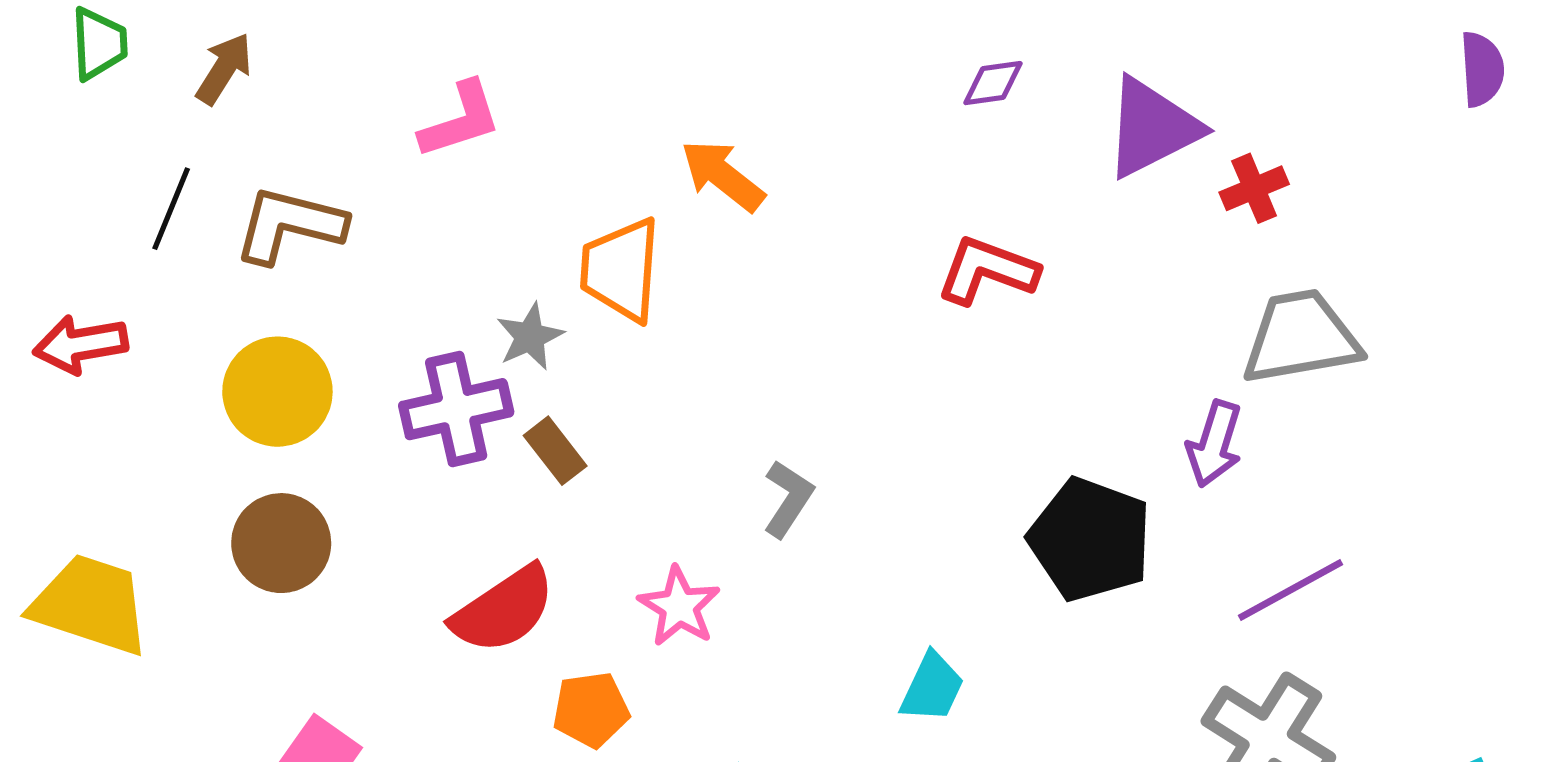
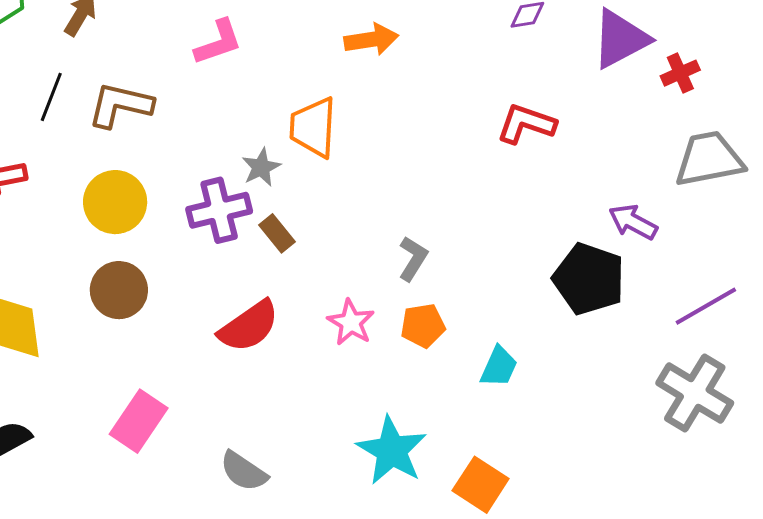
orange arrow: (723, 175) -> (371, 39), moved, turned 134
purple arrow: (1214, 444) -> (633, 222), moved, turned 102
orange pentagon: (591, 710) -> (423, 326), moved

